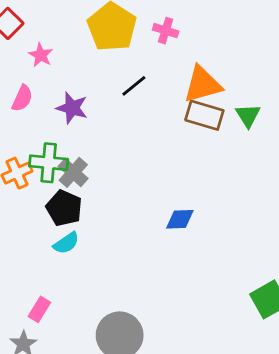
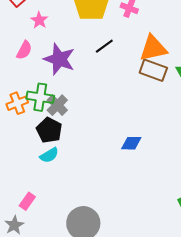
purple star: (72, 108) -> (59, 59), size x1.4

